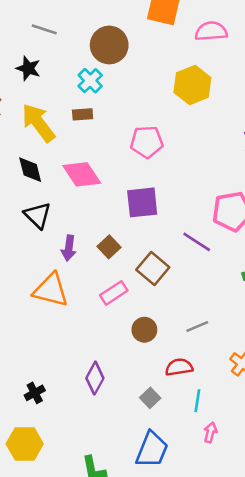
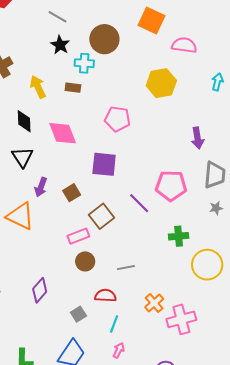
black star: (28, 68) -> (60, 45), moved
cyan cross: (90, 81) -> (84, 63), turned 36
yellow arrow: (38, 123) -> (38, 87), size x0.7
pink rectangle: (114, 293) -> (78, 236), moved

